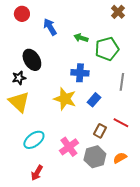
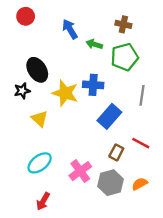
brown cross: (118, 12) -> (123, 24), moved, turned -32
blue arrow: (50, 27) -> (70, 29), moved
yellow star: (65, 99) -> (65, 93), moved
blue rectangle: (94, 100) -> (109, 116), size x1.5
yellow triangle: (19, 102) -> (40, 119), moved, size x0.7

